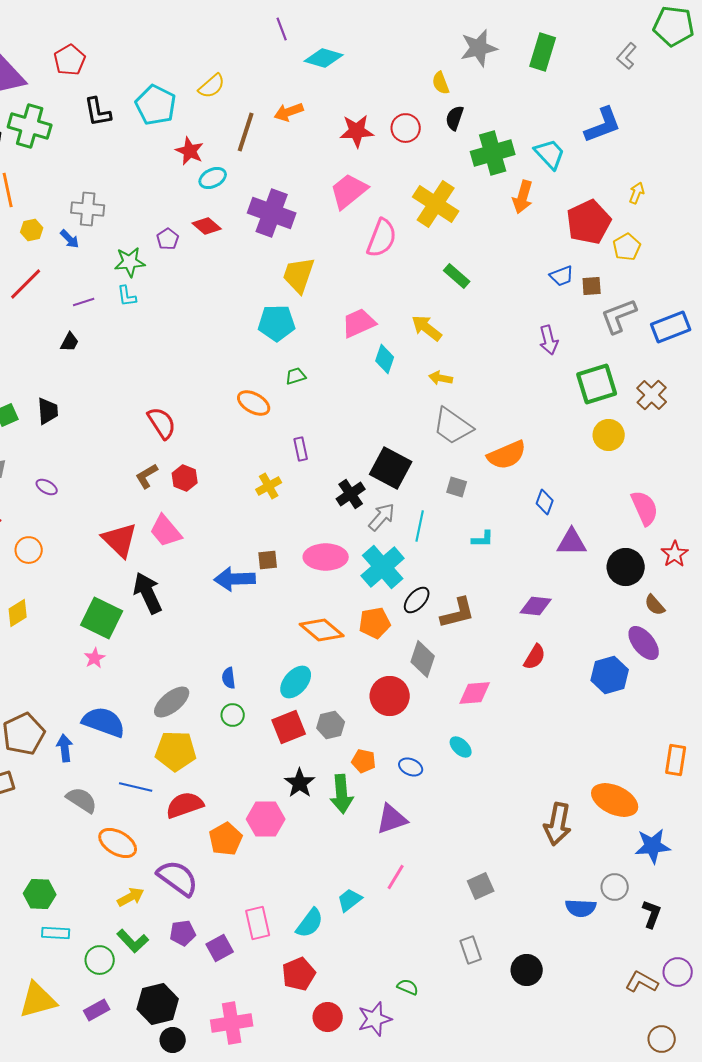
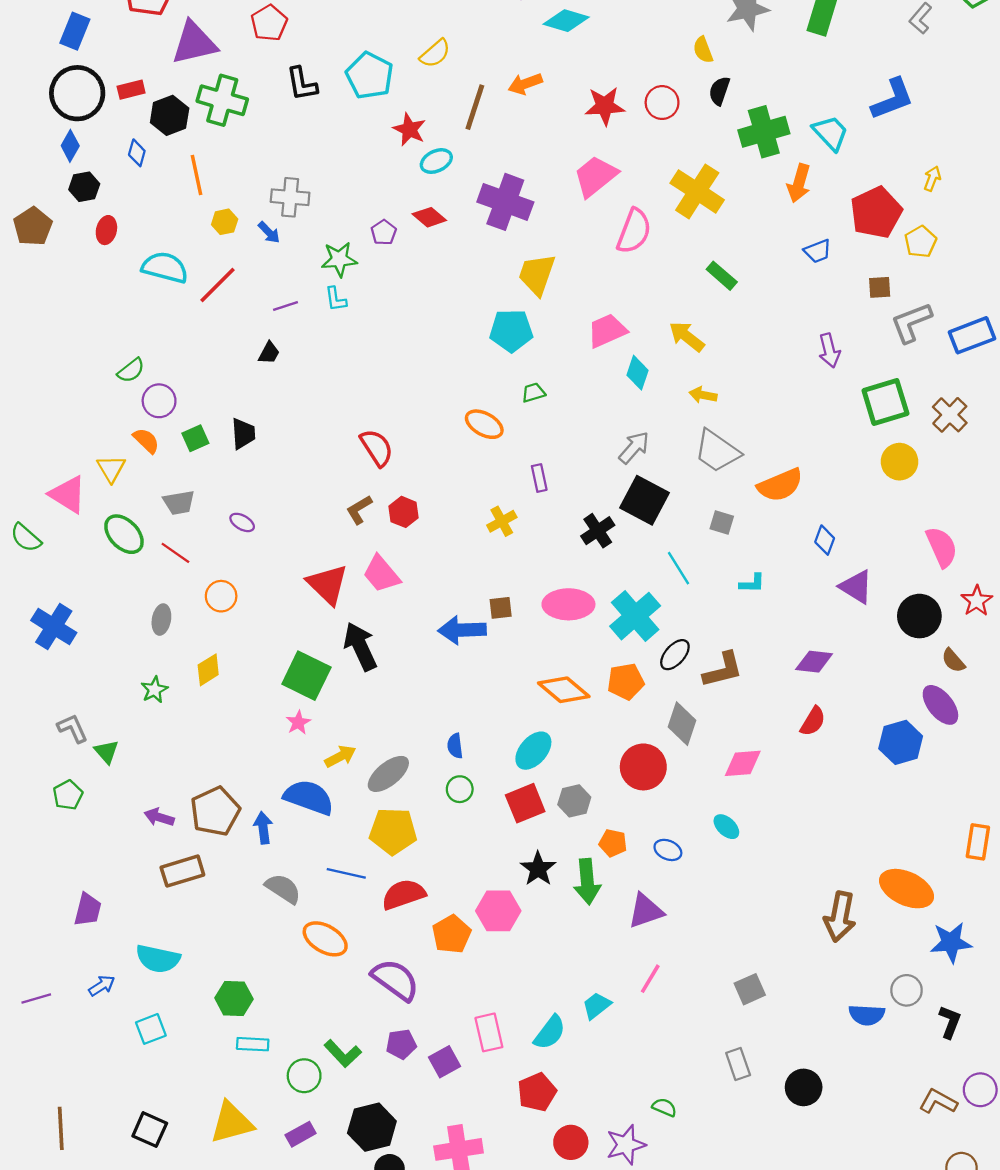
blue trapezoid: (562, 276) -> (818, 251), moved
gray arrow: (382, 517) -> (634, 448), moved
cyan line: (420, 526) -> (678, 568), turned -44
purple triangle: (572, 542) -> (856, 587), turned 32
yellow arrow: (131, 897) -> (340, 756), moved

